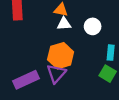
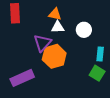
purple triangle: (56, 73) -> (42, 43), moved

